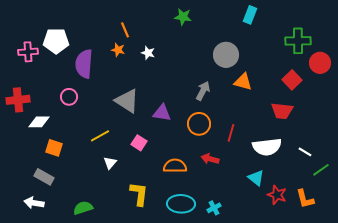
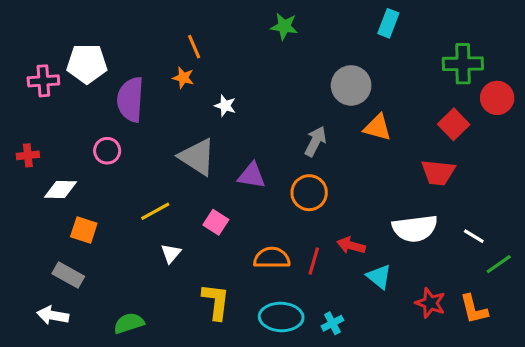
white star: (148, 53) -> (225, 106), moved
red cross: (18, 100) -> (28, 155), size x0.6
red line: (231, 133) -> (314, 261), moved
red arrow: (210, 159) -> (351, 246), moved
cyan triangle: (256, 178) -> (379, 277), moved

